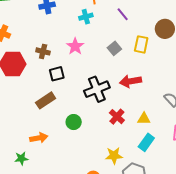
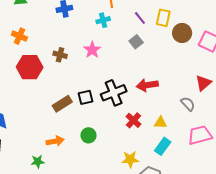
yellow rectangle: (141, 44) -> (163, 18), moved
gray square: (114, 48) -> (136, 42), moved
black square: (57, 74) -> (86, 97), moved
green circle: (74, 122) -> (88, 135), moved

